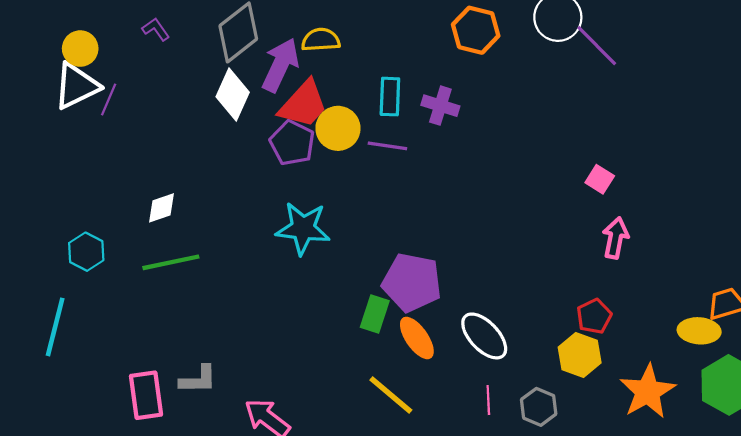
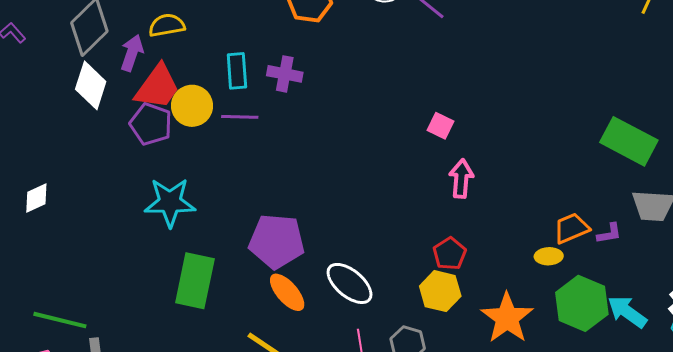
purple arrow: (280, 65) -> (132, 53), size x0.7
green line: (171, 262) -> (60, 320), moved, turned 32
green rectangle: (375, 314) -> (195, 281), moved, size x1.6
yellow ellipse: (699, 331) -> (549, 256), size x0.7

